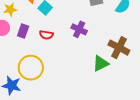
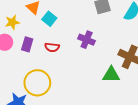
green triangle: (101, 63) -> (111, 75), turned 30

